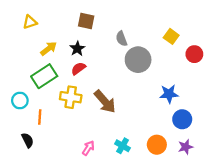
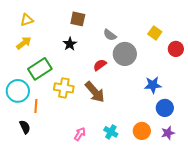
gray semicircle: (121, 39) -> (110, 35), turned -32
yellow arrow: (49, 49) -> (24, 43), moved
red semicircle: (78, 68) -> (100, 65), moved
cyan circle: (20, 100) -> (18, 91), size x1.5

